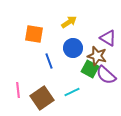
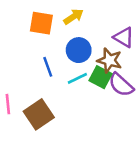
orange square: (34, 34) -> (41, 23), moved
cyan line: (72, 92) -> (77, 78), moved

